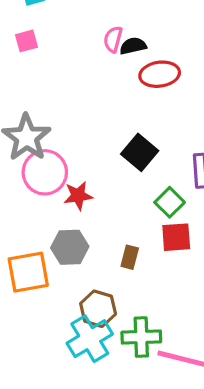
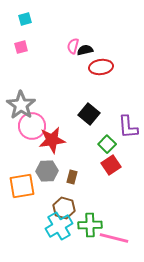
red star: (78, 196) -> (52, 140), size x1.5
red square: (176, 237) -> (111, 165), turned -30
brown rectangle: (130, 257) -> (72, 177), moved

